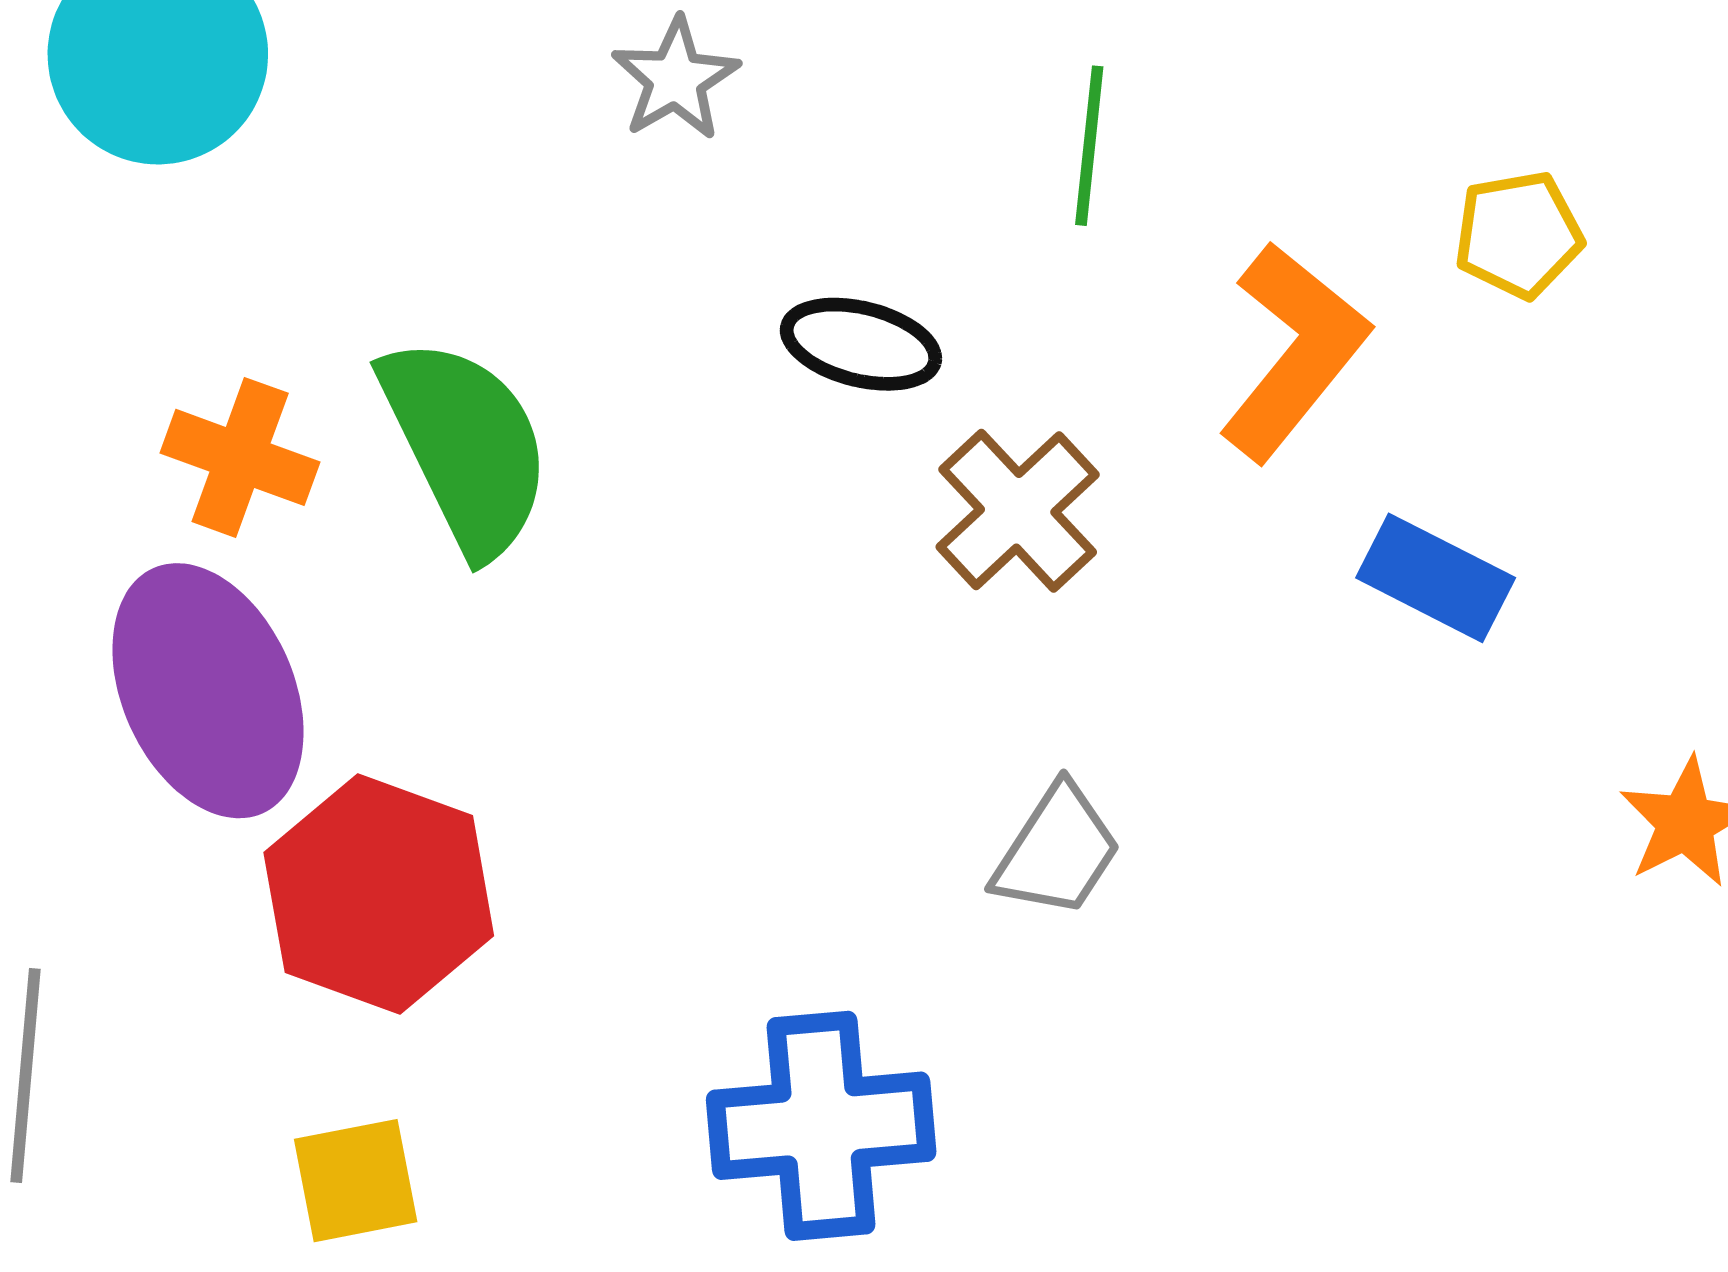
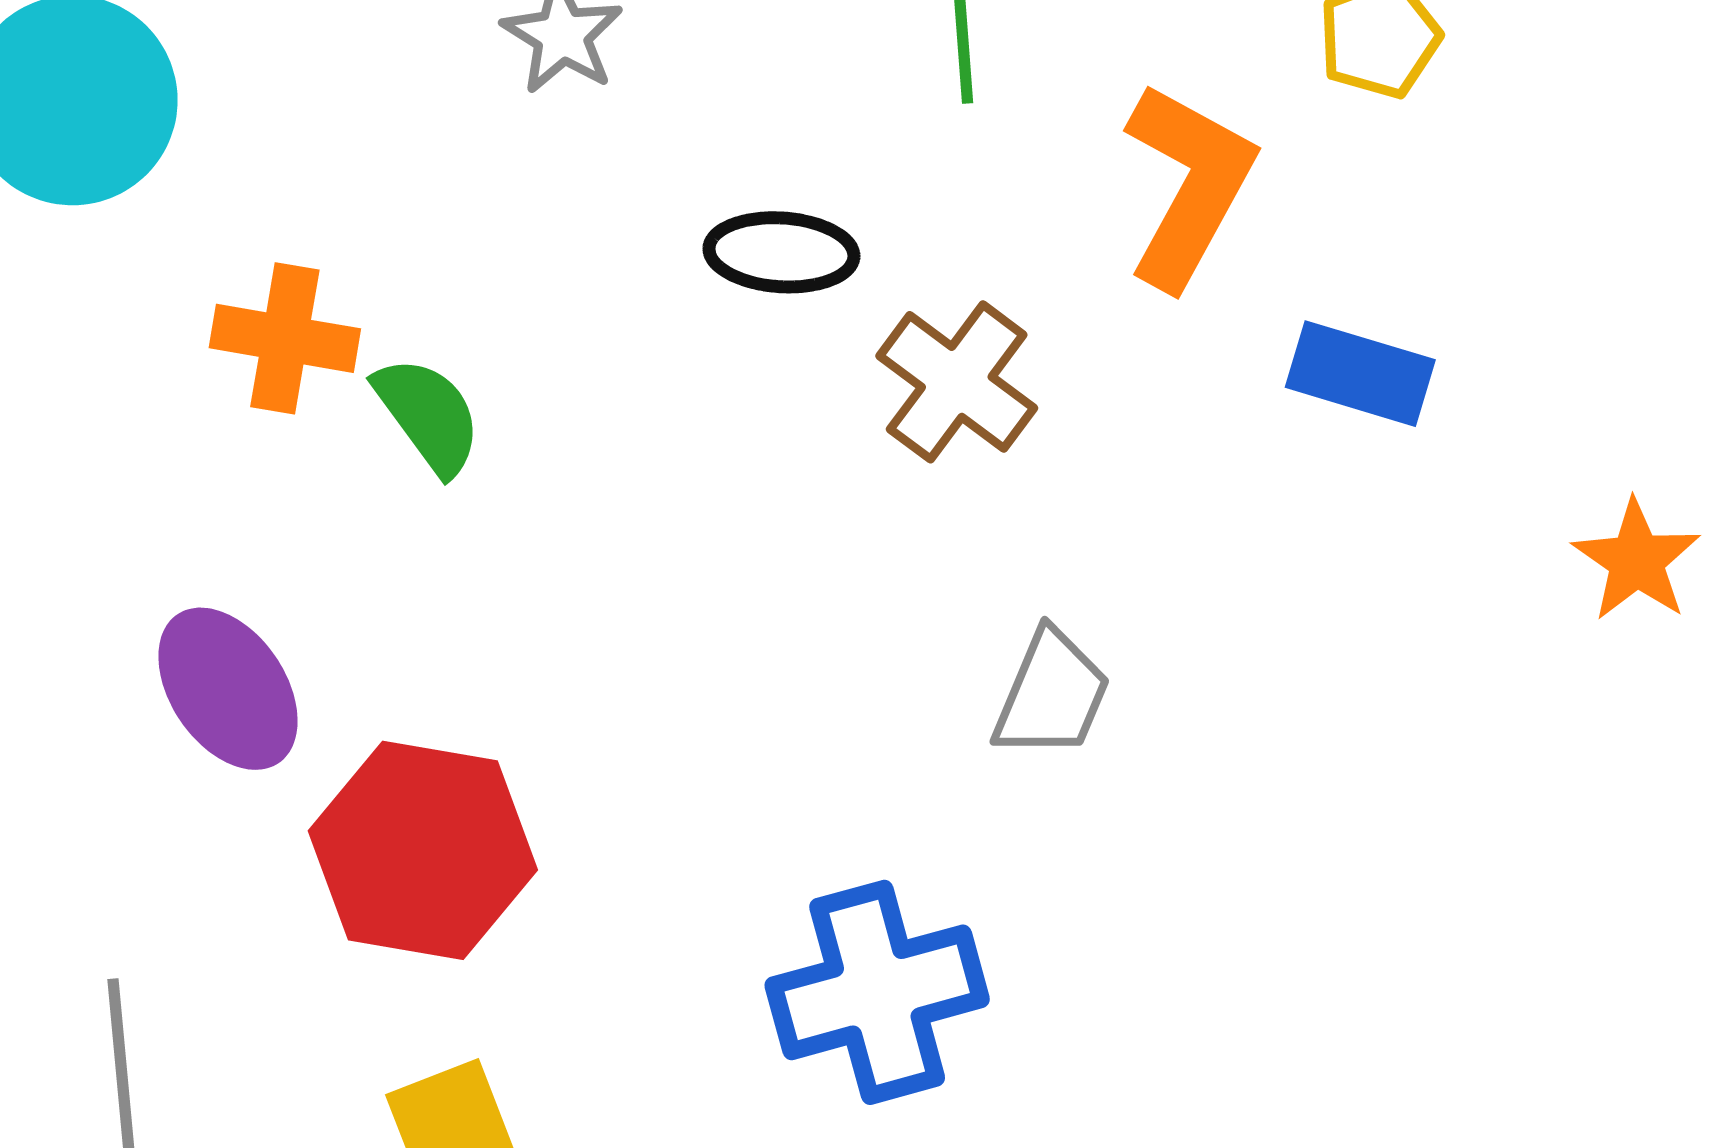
green semicircle: (466, 446) -> (428, 415), size x0.6
orange cross: (240, 457) -> (285, 338), moved
purple ellipse: (208, 691) -> (228, 689), size x0.7

